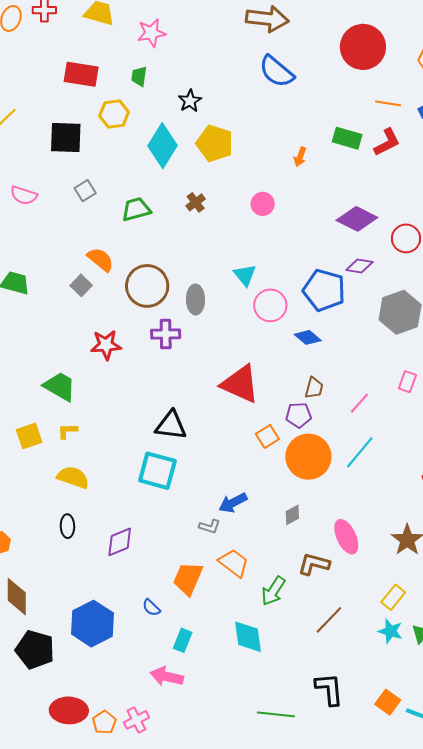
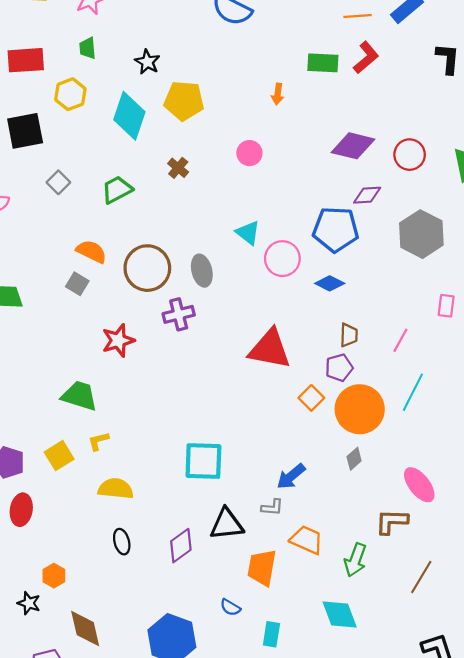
black triangle: (171, 425) -> (227, 524), moved
gray diamond: (292, 515) -> (354, 459), moved

